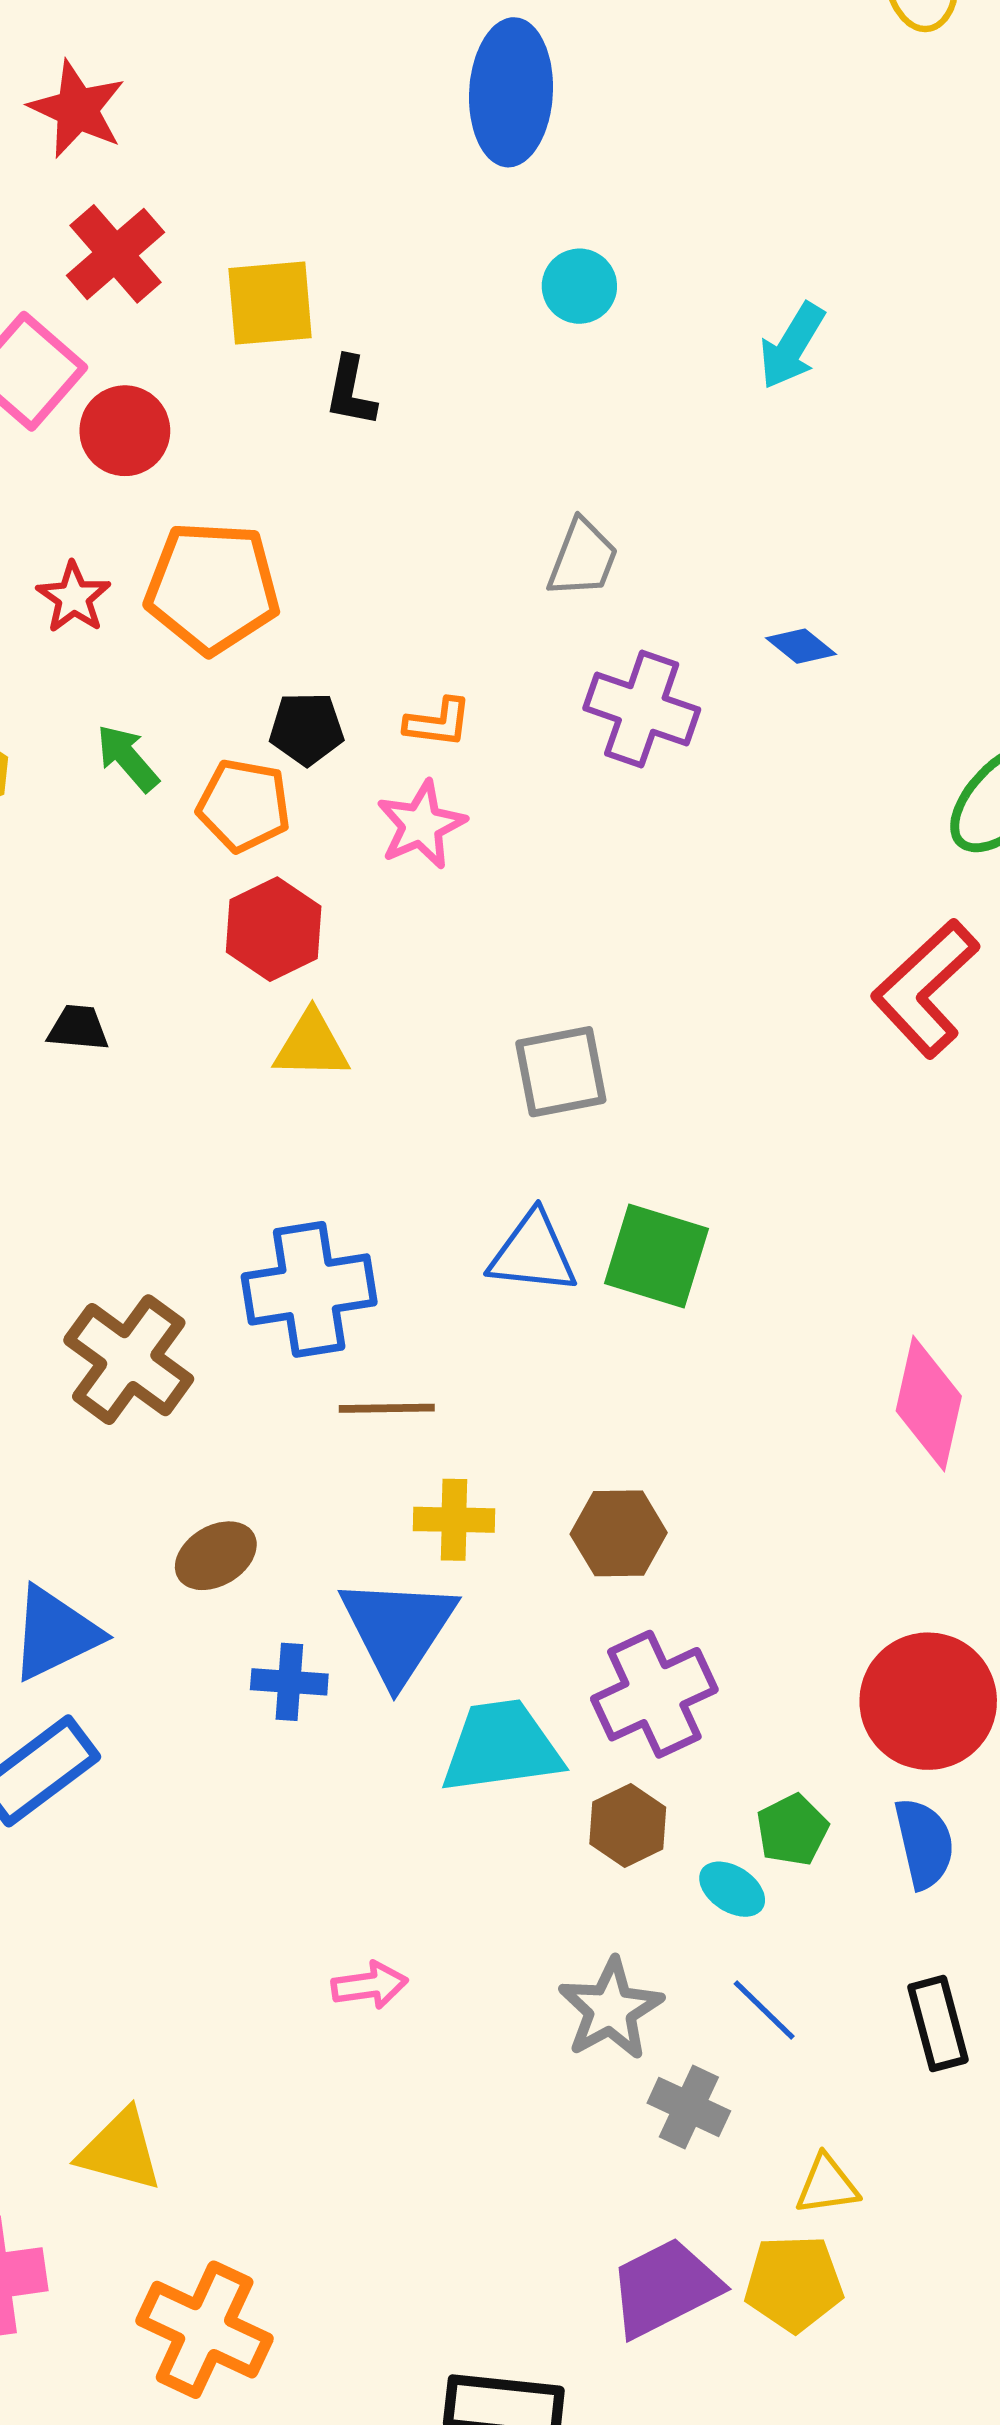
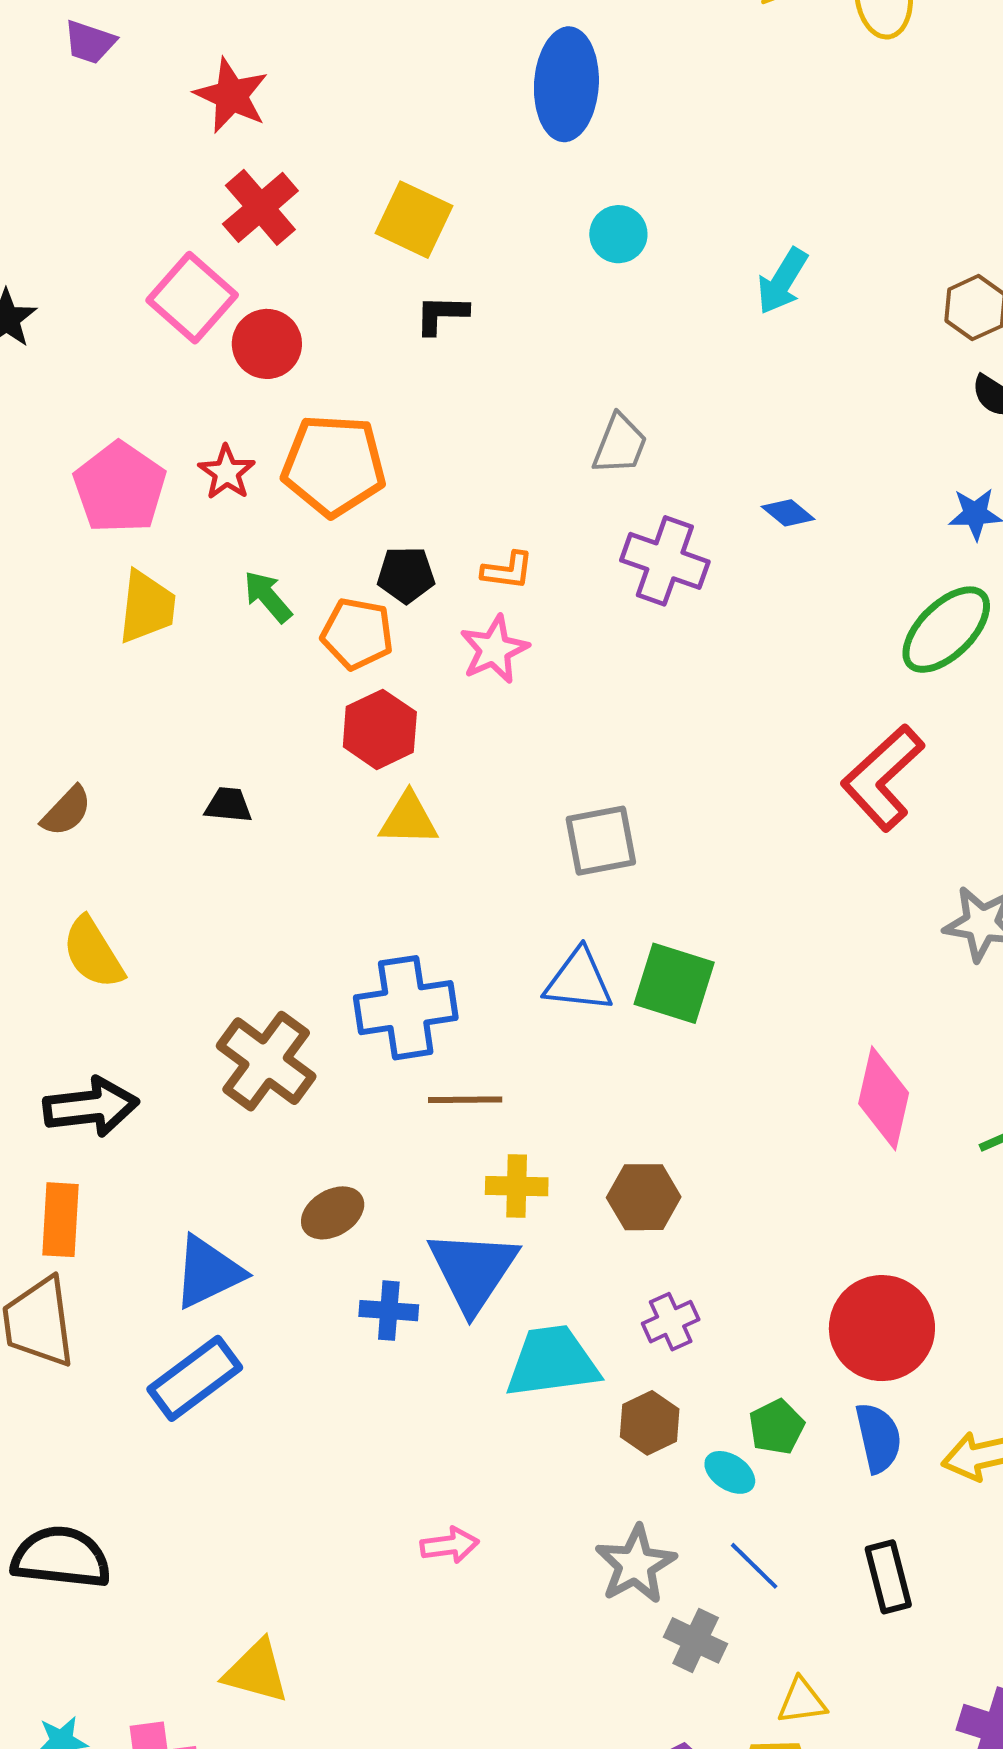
yellow square: (270, 303) -> (414, 220), moved, turned 30
black L-shape: (351, 391) -> (441, 315), turned 80
purple cross: (654, 1694) -> (671, 1322), size x0.6

